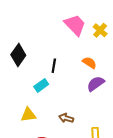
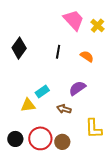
black line: (54, 66) -> (58, 52), moved
purple semicircle: (96, 84) -> (77, 88), moved
cyan rectangle: (41, 85) -> (42, 91), moved

